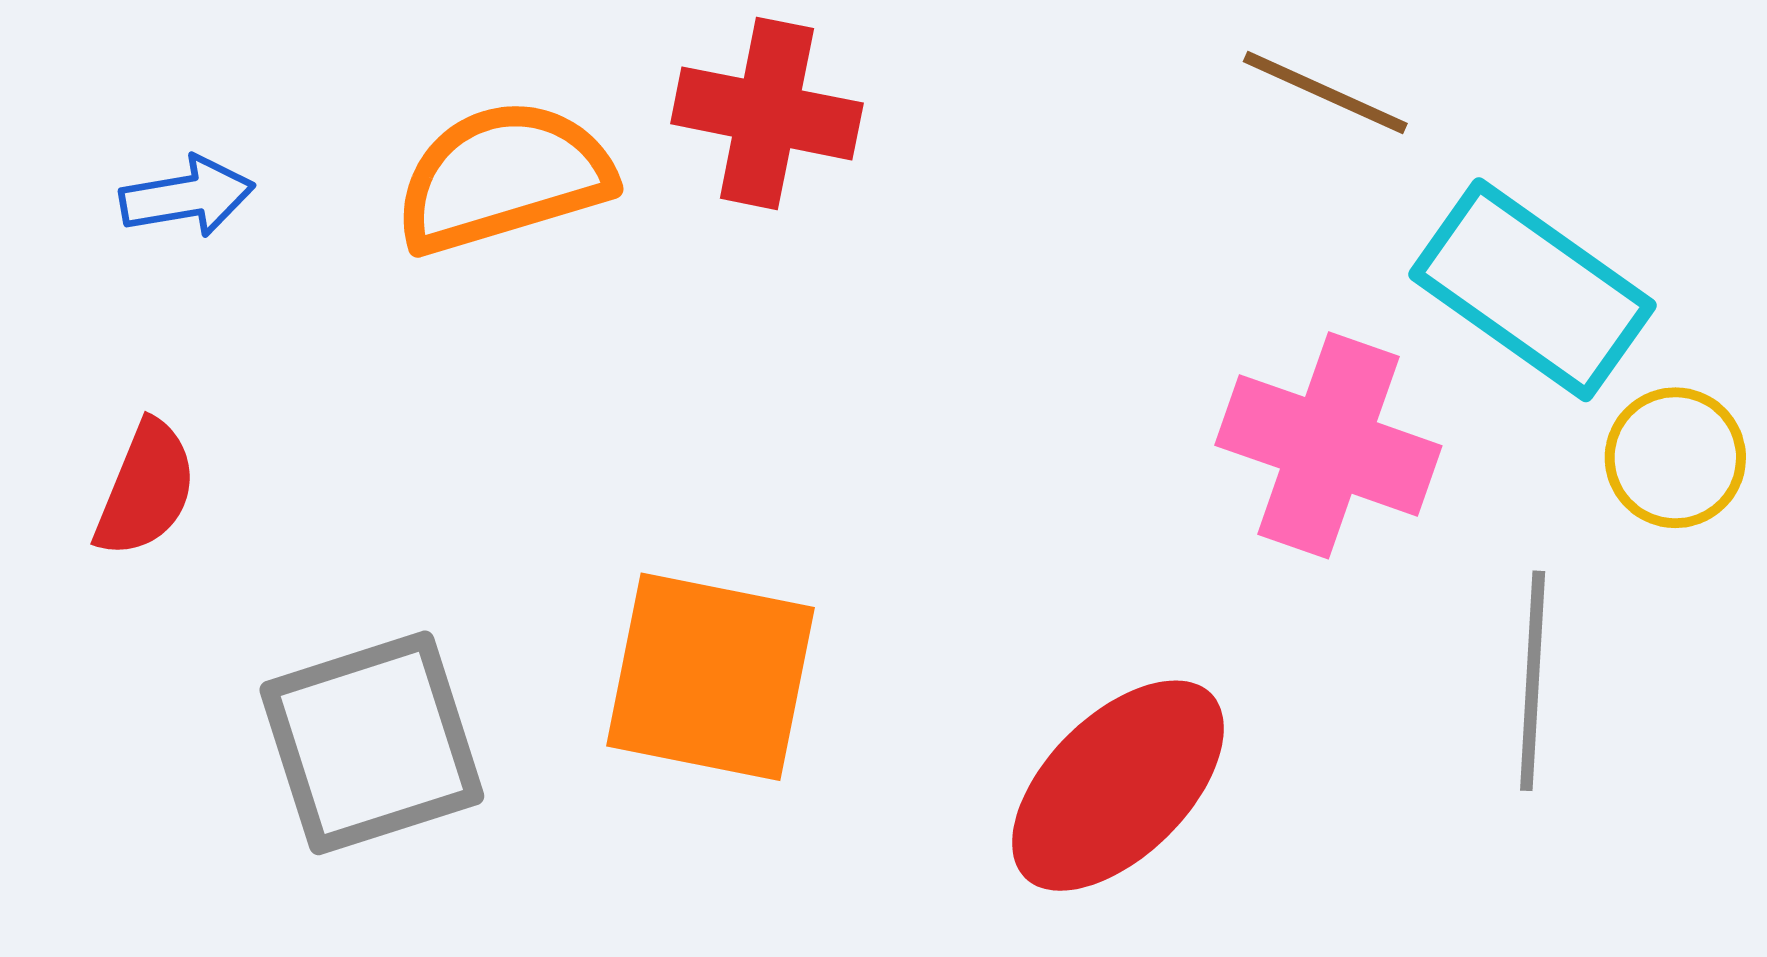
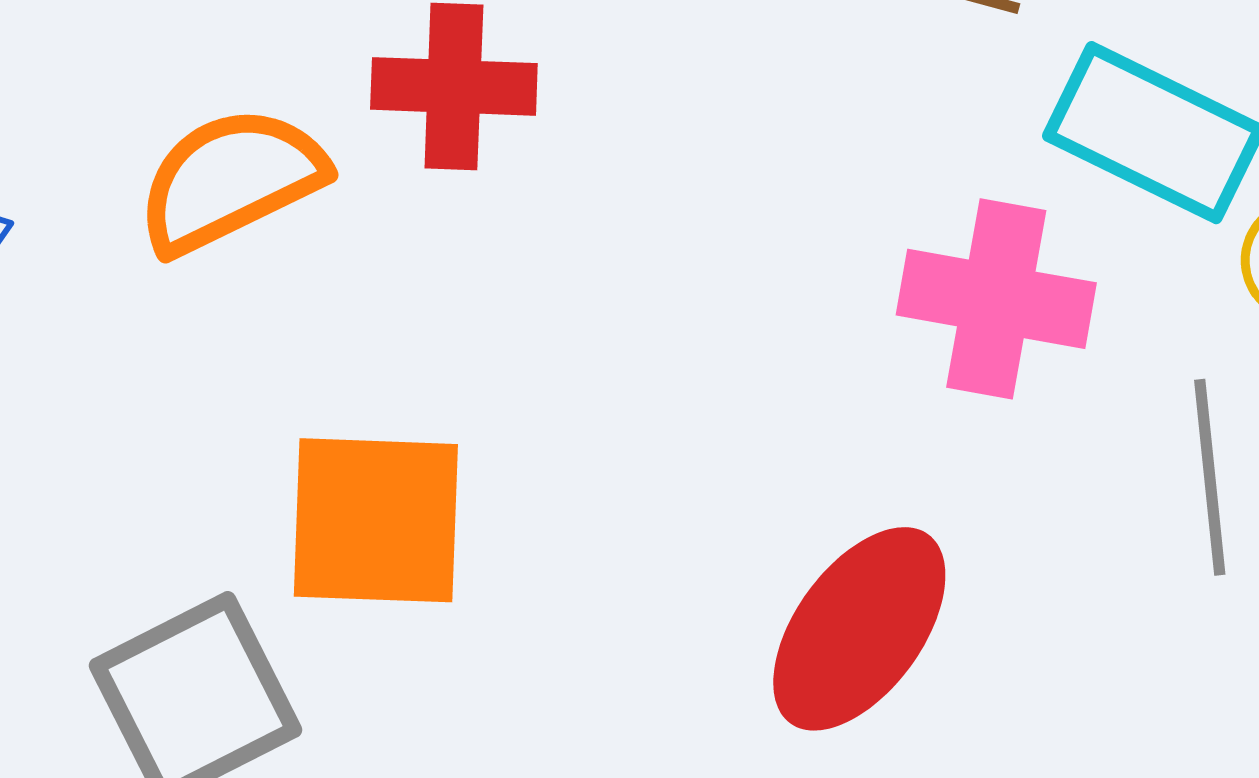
orange square: (710, 677) -> (376, 520), moved

